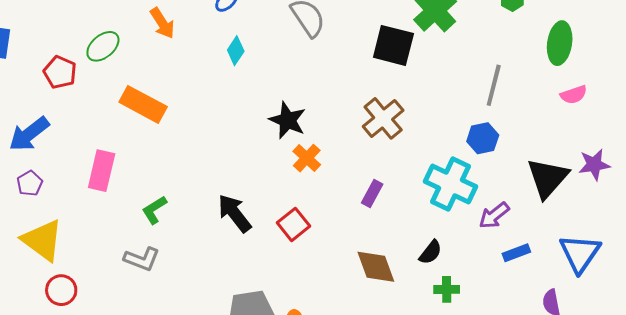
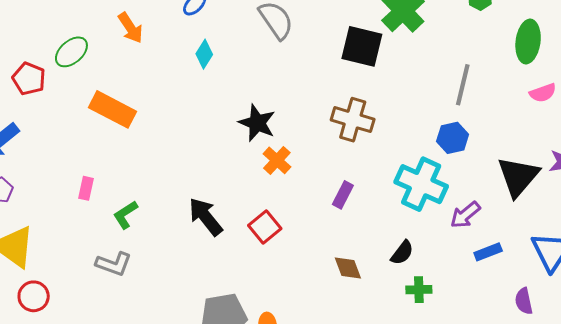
brown cross: (383, 118) -> (353, 120), turned -33
pink rectangle: (102, 171) -> (86, 188), moved, size x0.6
brown diamond: (376, 267) -> (348, 268), size x0.7

